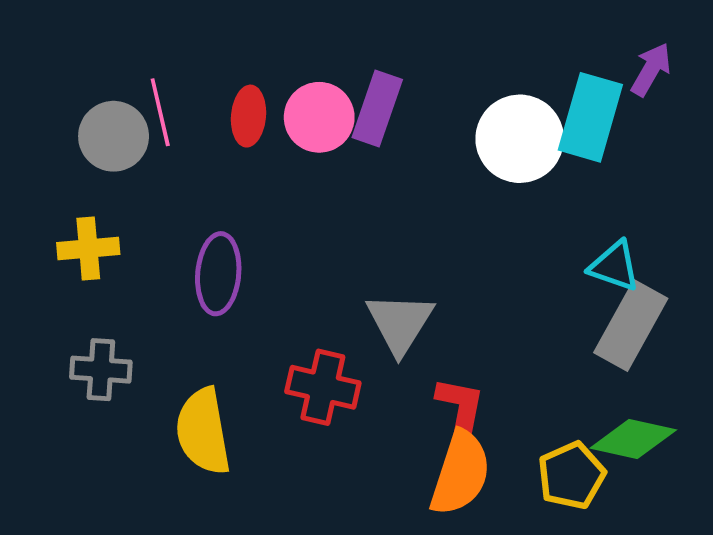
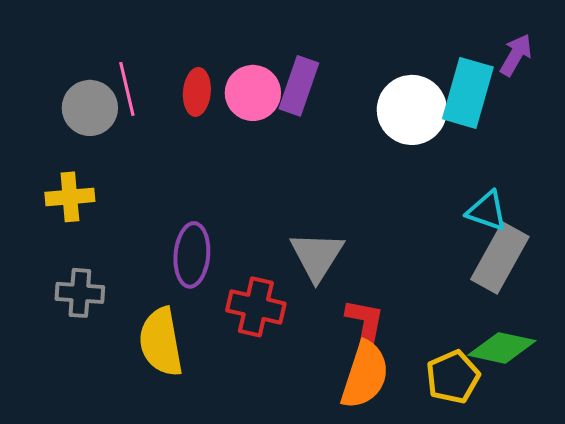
purple ellipse: (218, 274) -> (192, 255), moved

